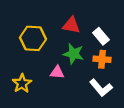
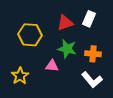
red triangle: (71, 25) -> (65, 23), turned -30
white rectangle: (101, 36) -> (89, 19), moved, turned 63

